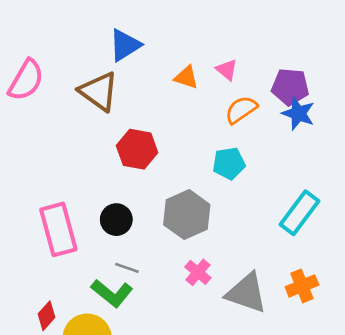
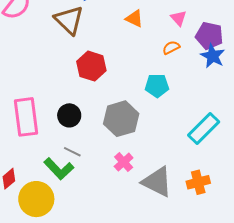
pink triangle: (227, 70) -> (179, 18), moved
orange semicircle: (241, 110) -> (171, 48), size x0.7

